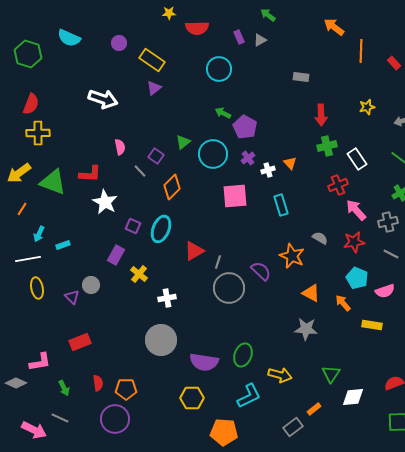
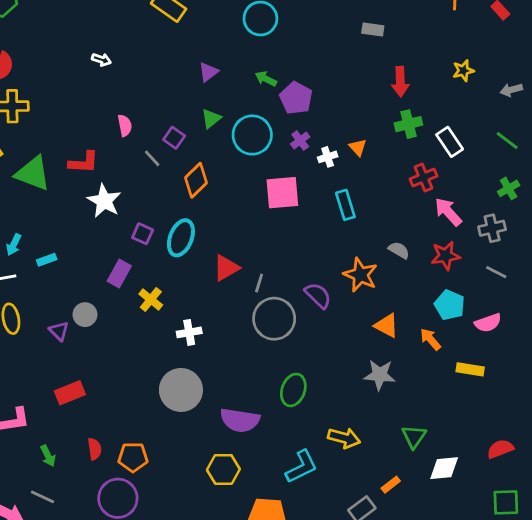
purple triangle: (154, 88) -> (208, 72), moved
white arrow: (103, 99) -> (101, 60), size x0.5
green ellipse: (243, 355) -> (293, 390), moved

